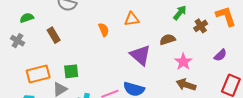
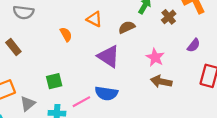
orange triangle: (132, 19) -> (94, 19), turned 42
brown semicircle: (168, 39) -> (127, 27), moved
green square: (71, 71) -> (54, 81), moved

